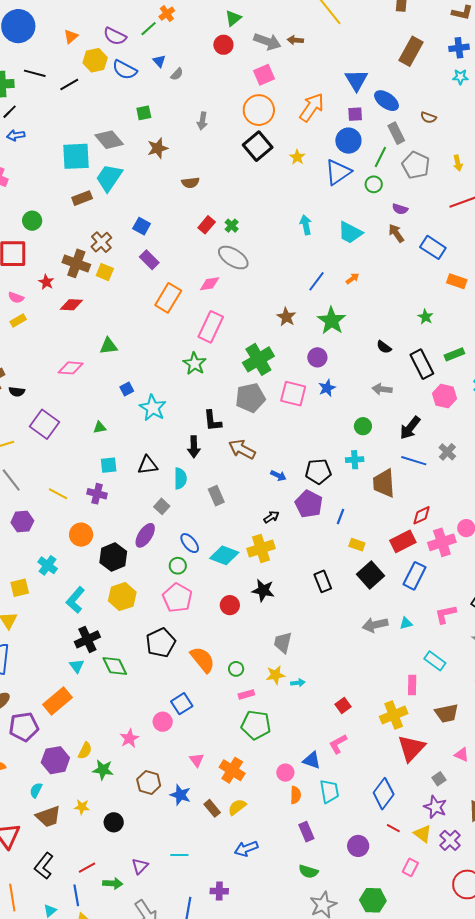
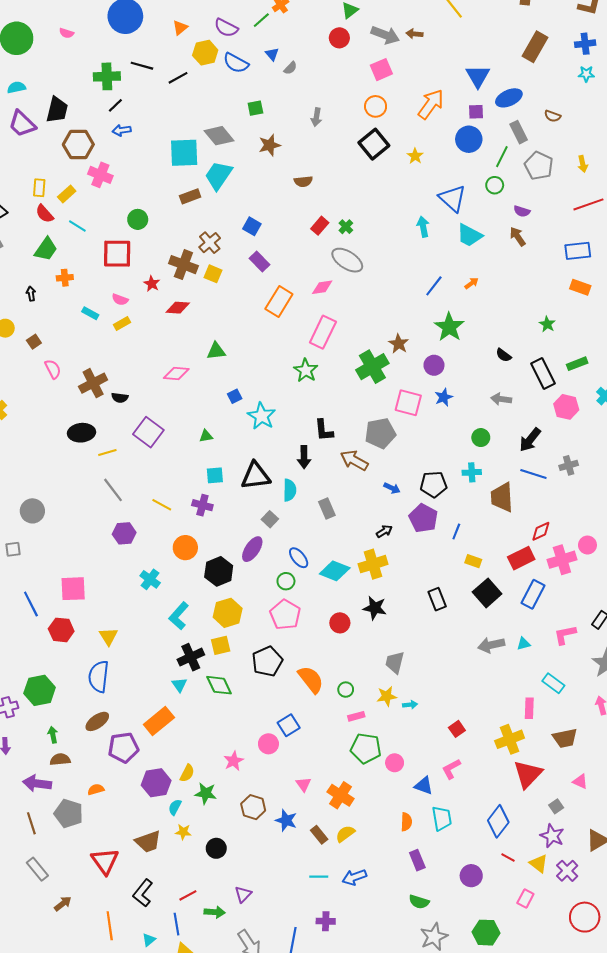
blue ellipse: (387, 101) -> (509, 98), turned -60
orange circle: (259, 110) -> (376, 106), size x0.7
blue triangle: (338, 172) -> (452, 198), moved, turned -44
blue rectangle: (433, 247) -> (578, 251), moved, turned -40
brown star: (286, 317) -> (399, 344), moved
gray pentagon: (250, 398) -> (380, 433), moved
gray cross: (447, 452) -> (569, 465), turned 30
black triangle: (148, 465) -> (256, 476), size x1.4
yellow square: (20, 588) -> (221, 645), moved
pink circle: (285, 773) -> (395, 763), moved
cyan semicircle: (36, 790) -> (175, 807), moved
cyan line: (179, 855) -> (319, 877), moved

